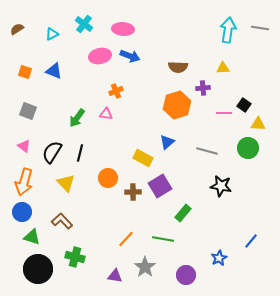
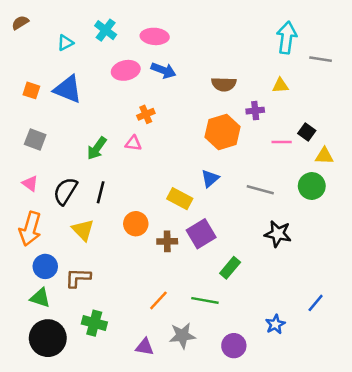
gray line: (260, 28) -> (321, 59), moved
brown semicircle: (17, 29) -> (20, 23), moved
blue triangle: (54, 71) -> (68, 89), size x1.4
blue circle: (22, 212) -> (45, 266), moved
brown L-shape: (62, 221) -> (78, 278), turned -45
gray star: (145, 267) -> (182, 336), turned 30

